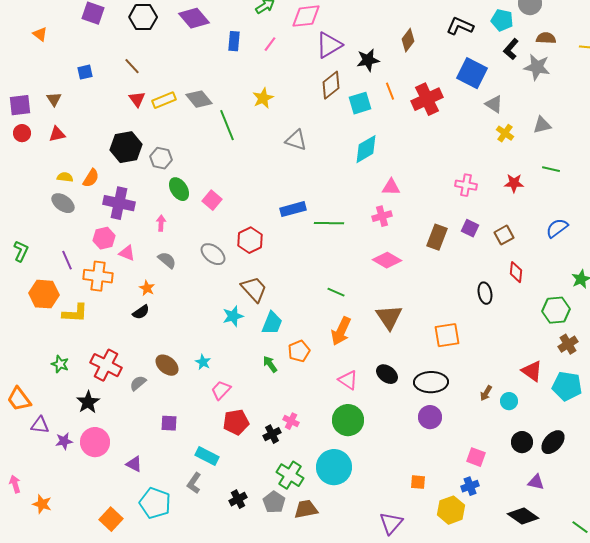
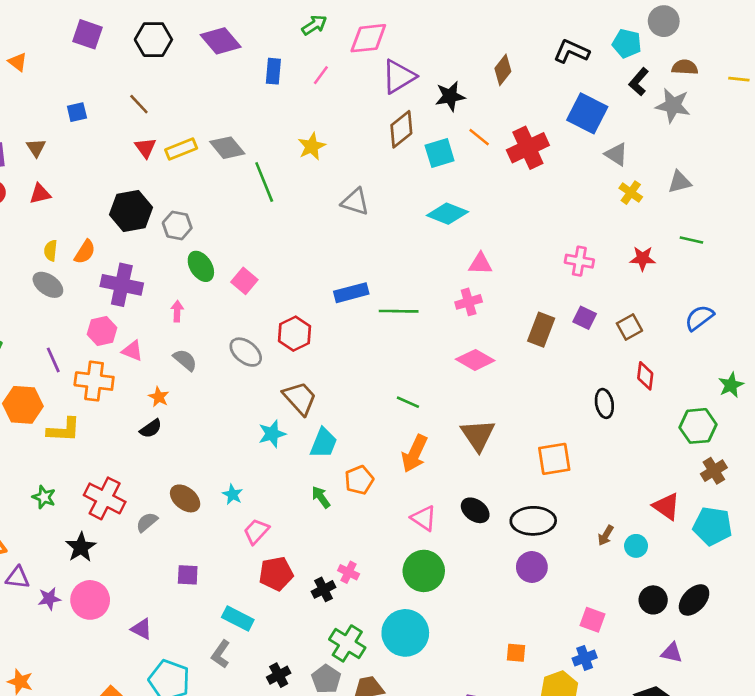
orange line: (390, 91) -> (479, 137), turned -30
cyan diamond: (366, 149) -> (447, 214), turned 52
yellow semicircle: (65, 177) -> (51, 251), turned -91

